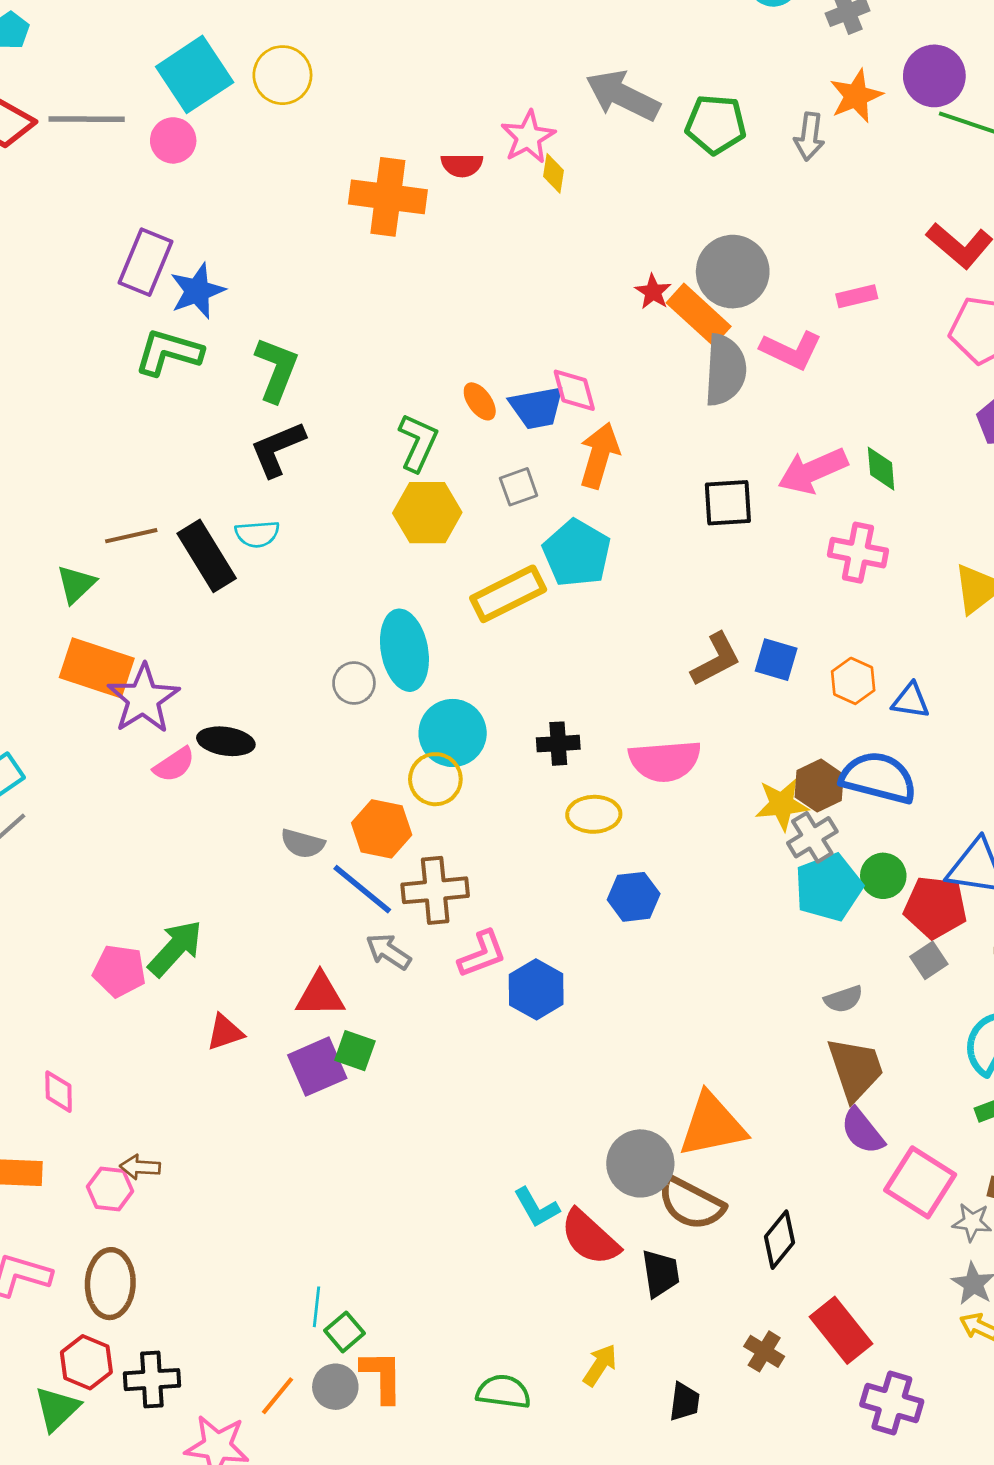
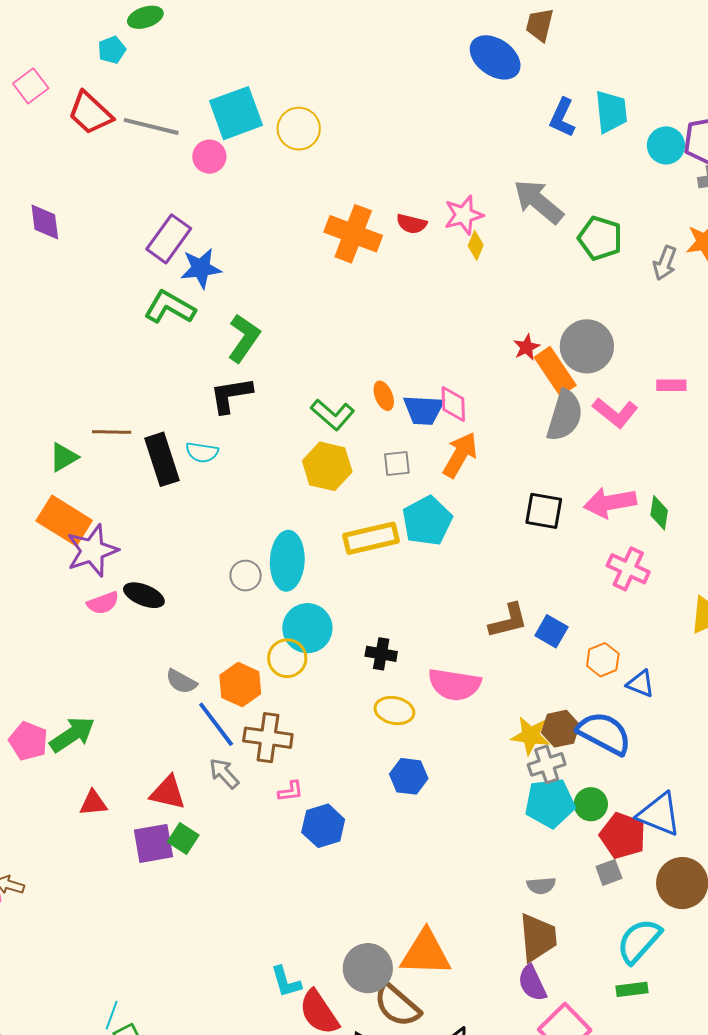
green L-shape: (418, 443) -> (333, 415), turned 93
pink L-shape: (482, 954) -> (291, 791), size x0.7

